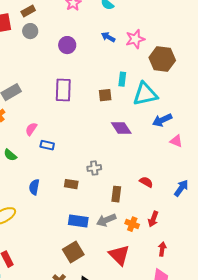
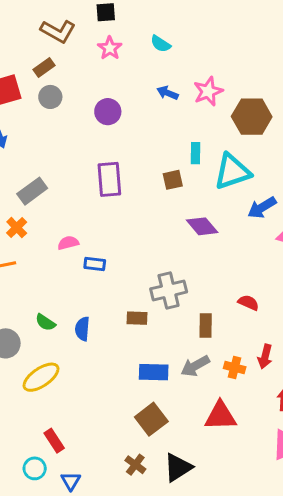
pink semicircle: (31, 129) -> (68, 243), turned 48
green semicircle: (10, 155) -> (45, 322), moved
gray cross: (94, 168) -> (169, 290), size x1.6
red triangle: (119, 255) -> (220, 416), turned -40

